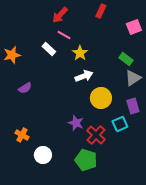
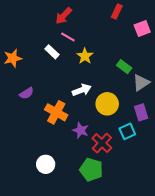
red rectangle: (101, 11) -> (117, 12), moved
green rectangle: (126, 59) -> (124, 67), moved
white arrow: (84, 76) -> (82, 90), moved
orange cross: (22, 135) -> (56, 112), moved, size x1.5

